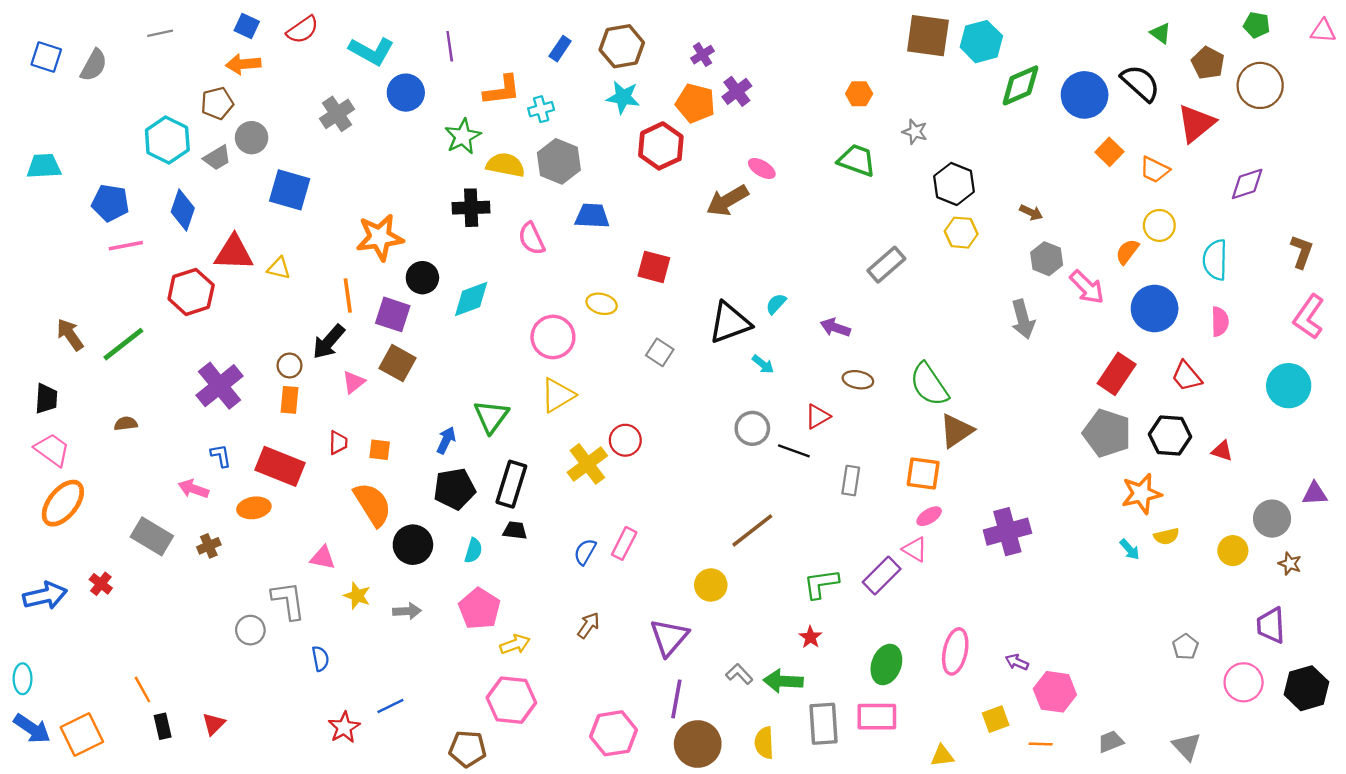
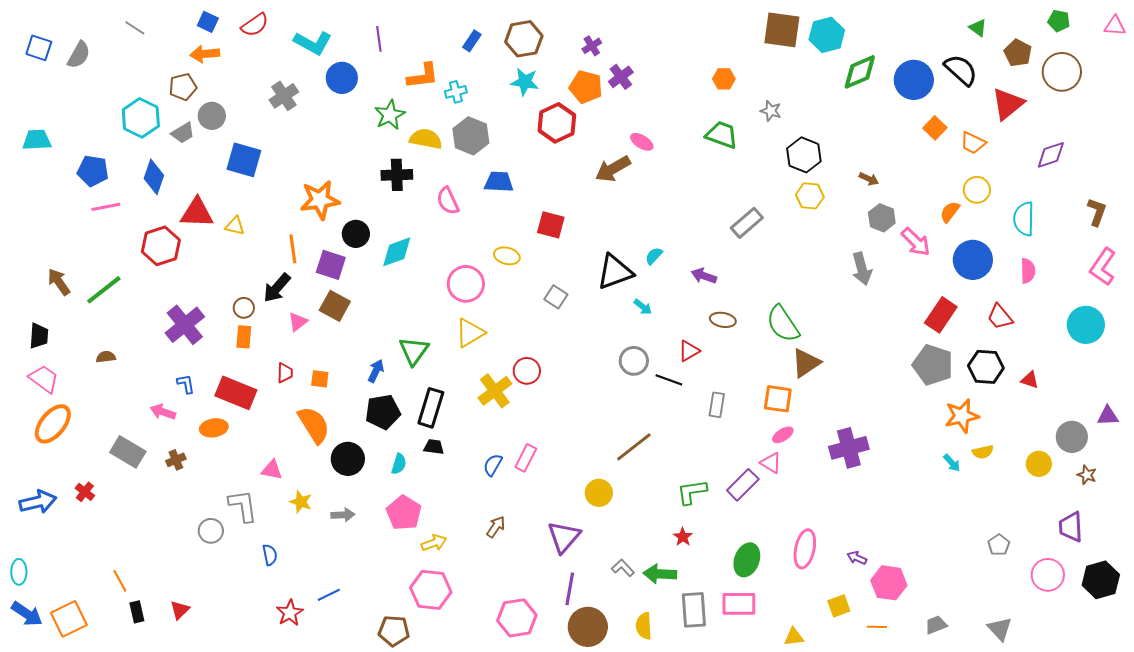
gray line: (160, 33) -> (135, 28), turned 45

